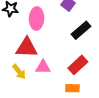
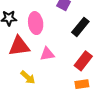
red triangle: (27, 48) -> (19, 46), moved
pink triangle: (43, 67) -> (47, 54), moved

